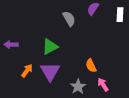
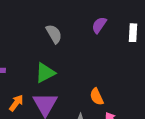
gray semicircle: (69, 19) -> (54, 34), moved

